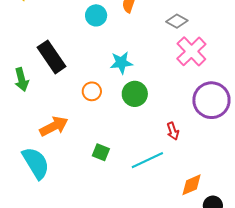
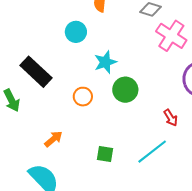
cyan circle: (96, 15) -> (76, 32), moved
orange arrow: (54, 126) -> (53, 139), size x0.7

